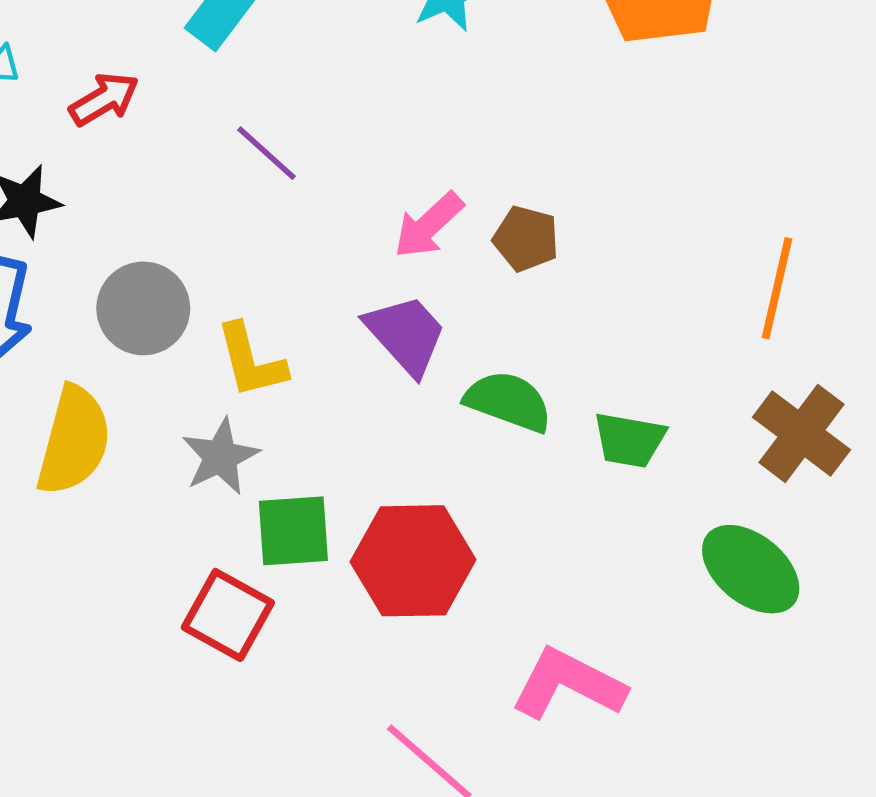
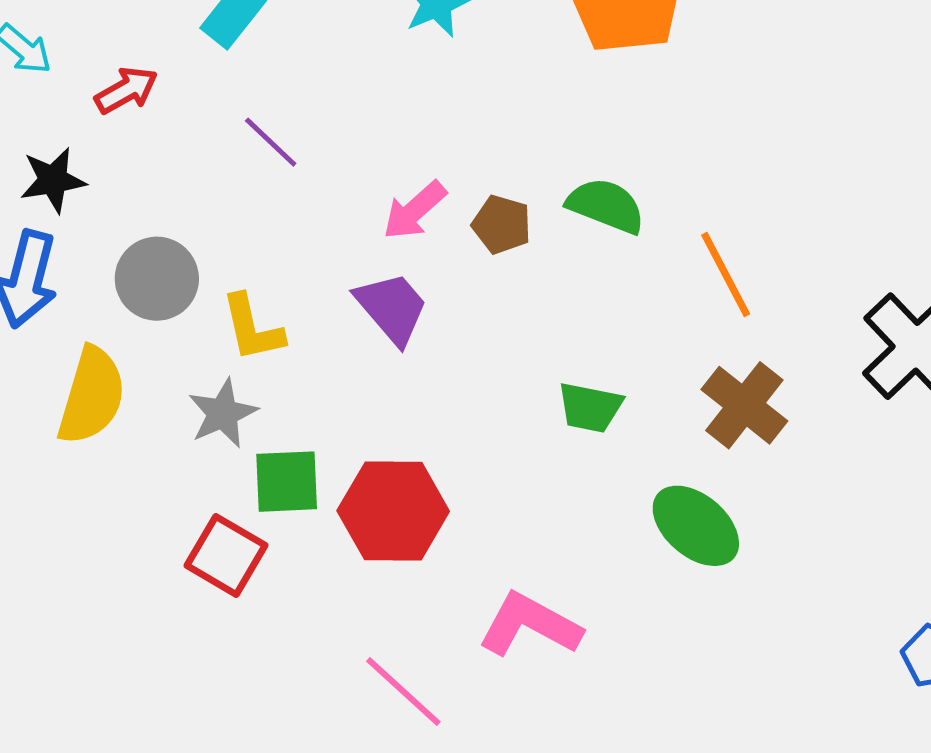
orange line: (777, 288) -> (726, 275), turned -42
green semicircle: (508, 401) -> (606, 206), moved

